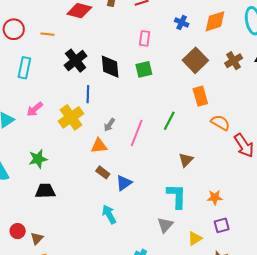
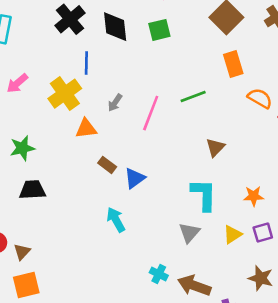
green line: (169, 121) -> (193, 97), turned 42
orange triangle: (99, 146) -> (86, 129), moved
yellow triangle: (195, 238) -> (232, 235), moved

